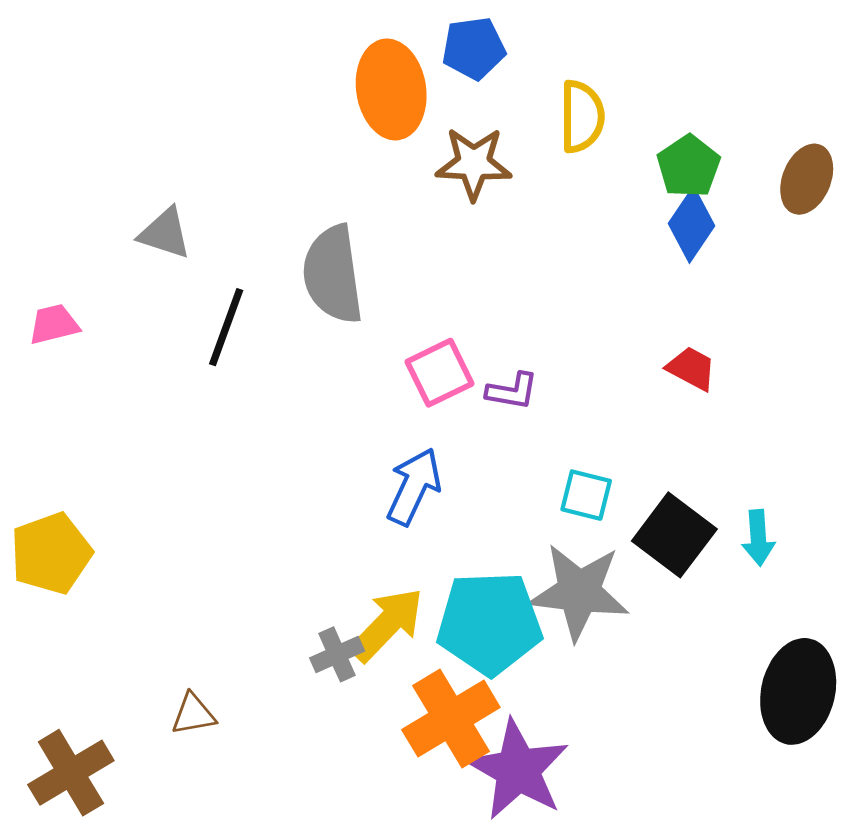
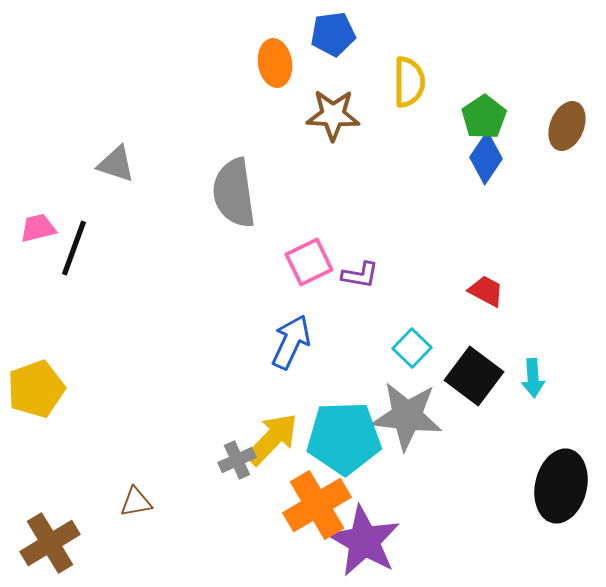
orange ellipse: (391, 89) -> (275, 63), size x0.7
black line: (226, 327) -> (74, 248), moved
red trapezoid: (691, 368) -> (486, 291), moved
cyan square: (586, 495) -> (412, 348), turned 30

